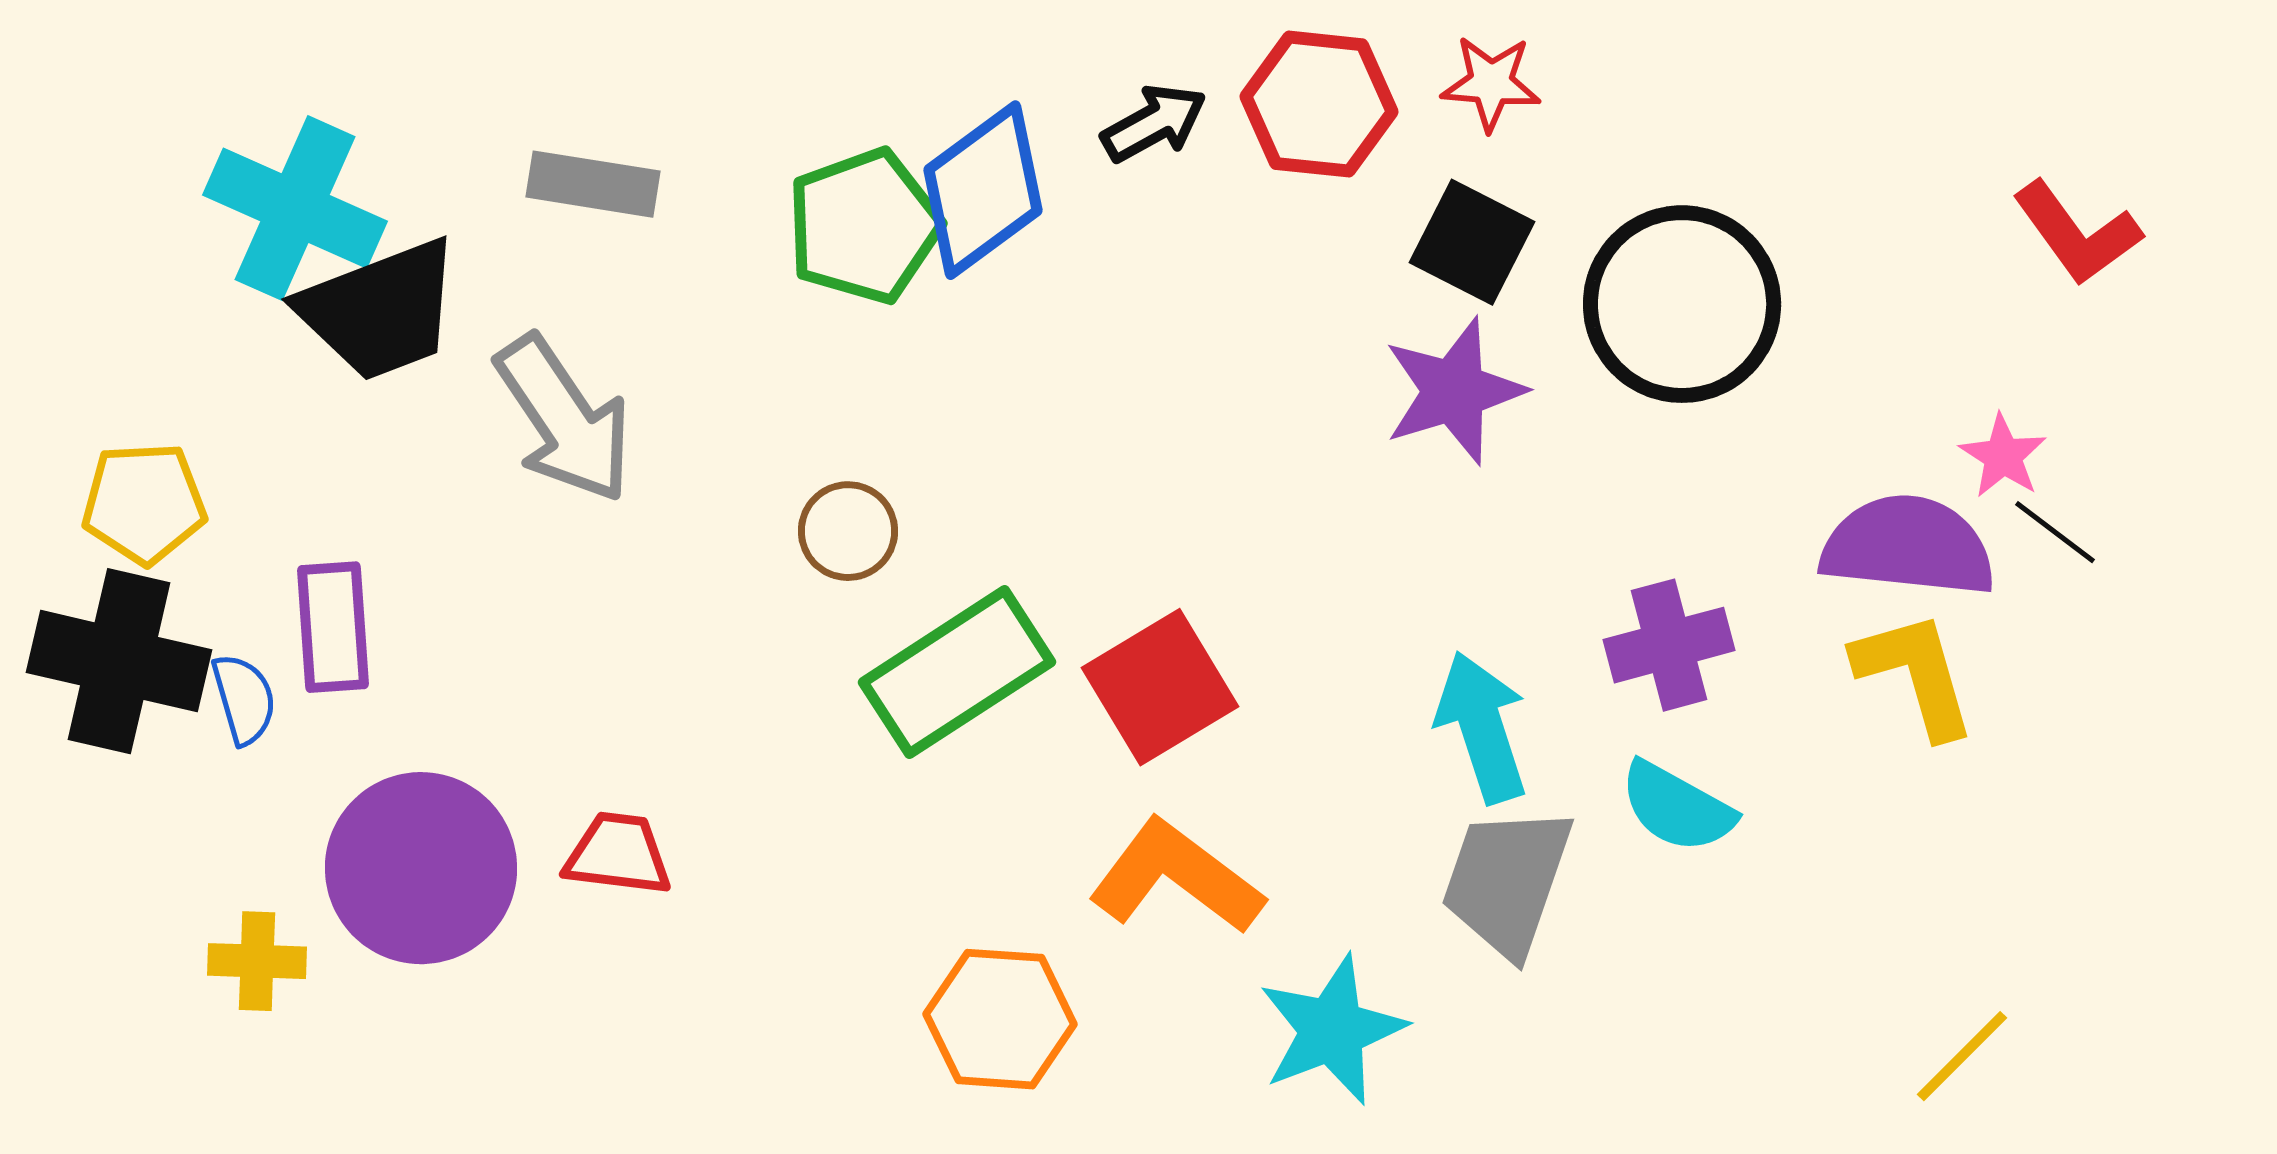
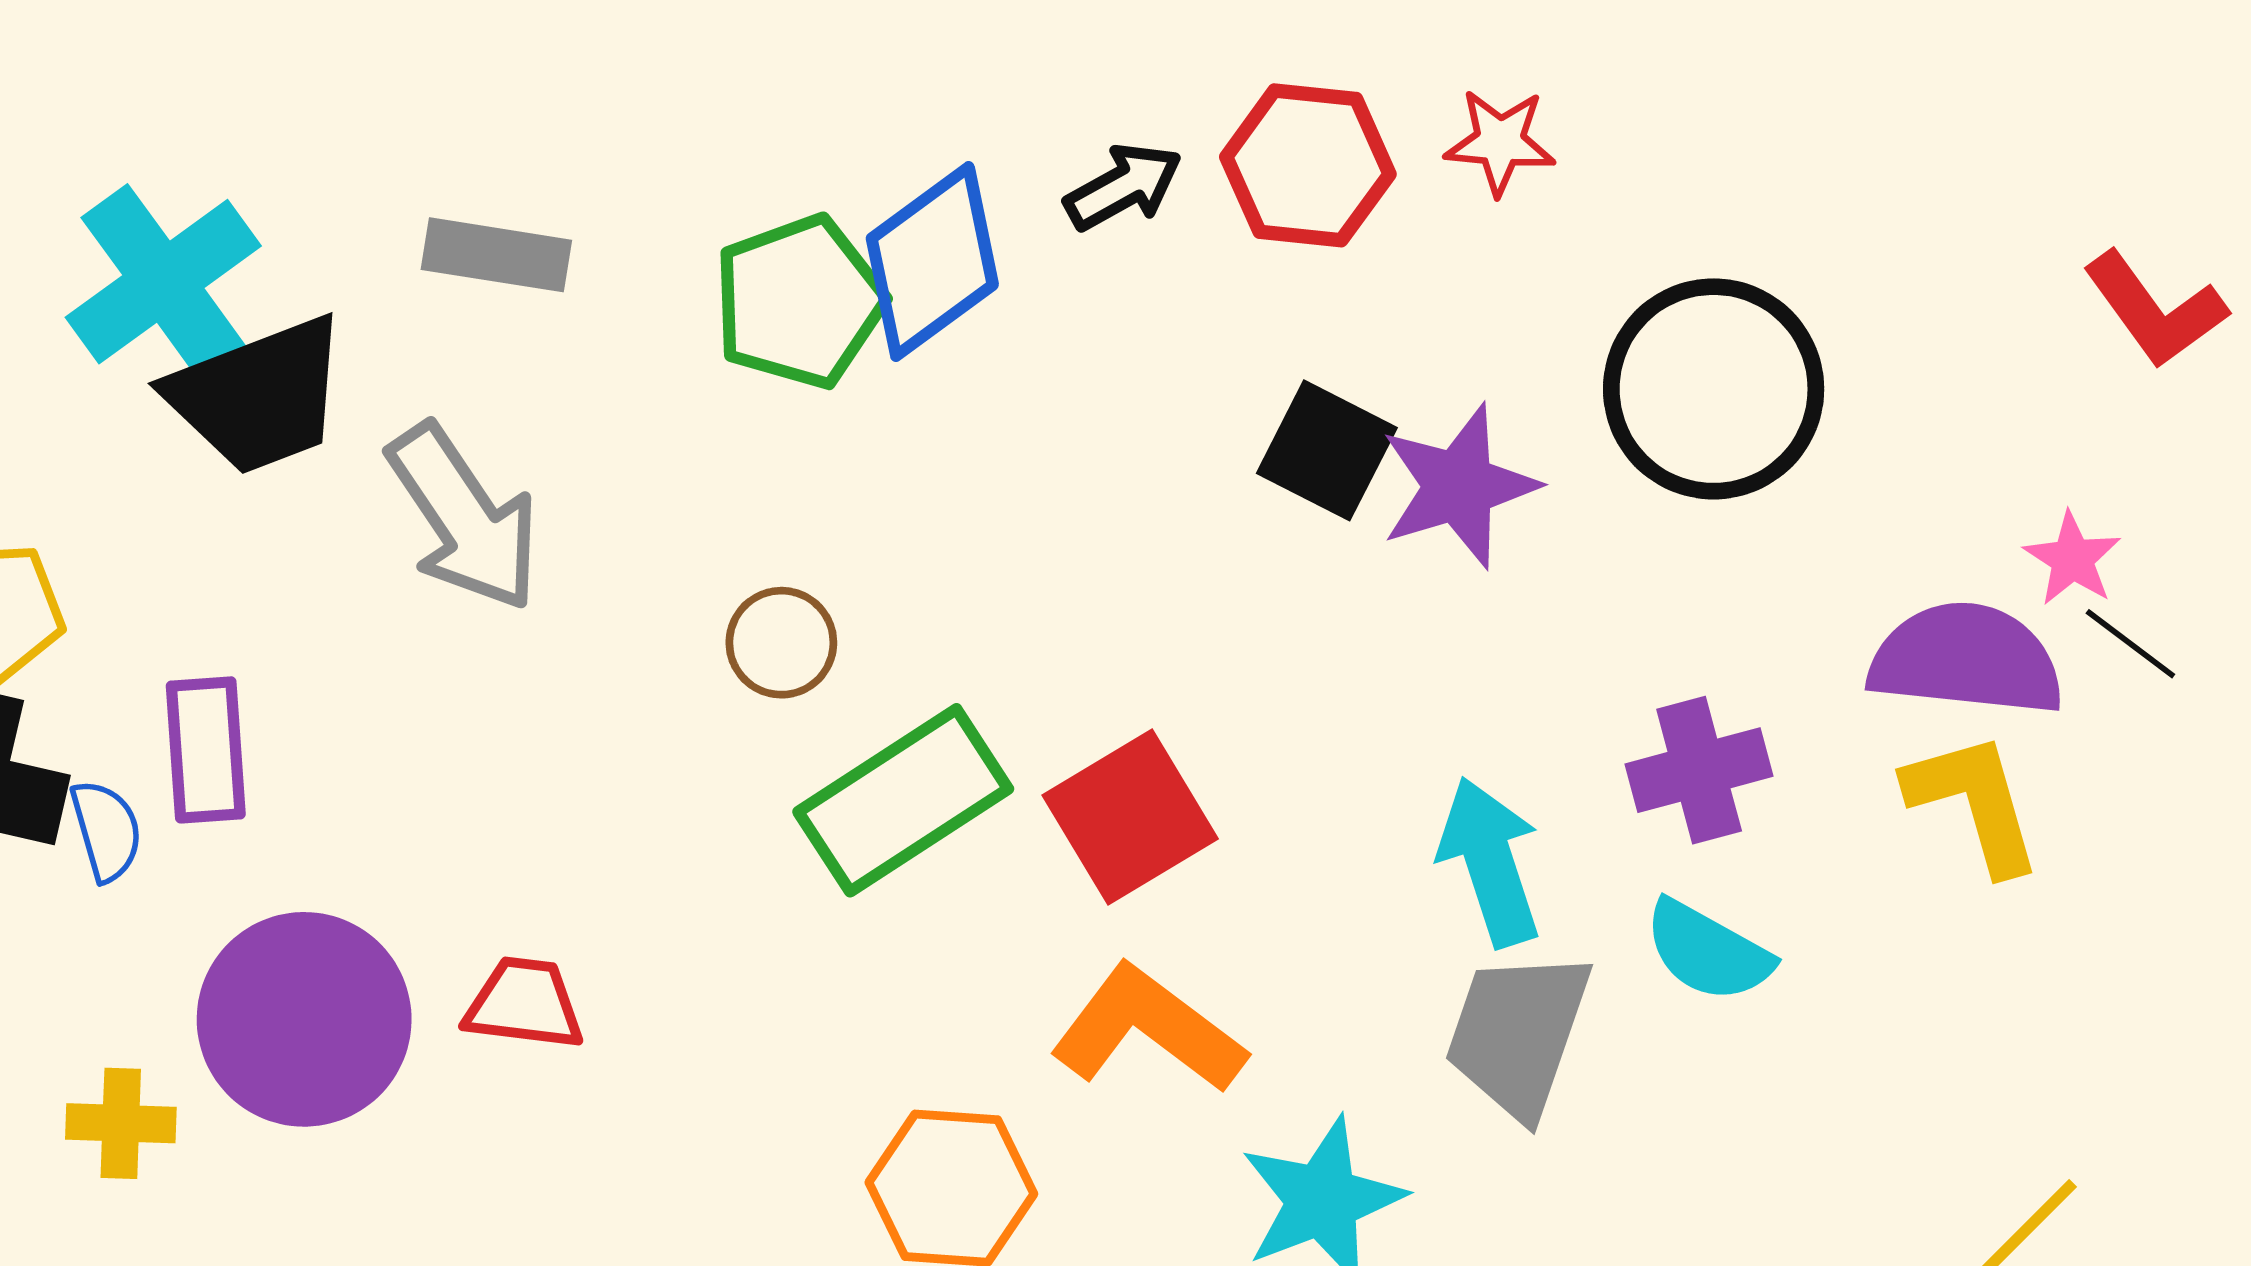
cyan cross: (295, 208) -> (163, 282), turned 30
black square: (1472, 242) -> (1327, 450), moved

